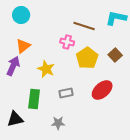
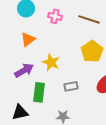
pink cross: (67, 42) -> (55, 16), moved
purple arrow: (13, 66) -> (24, 70), moved, turned 36

